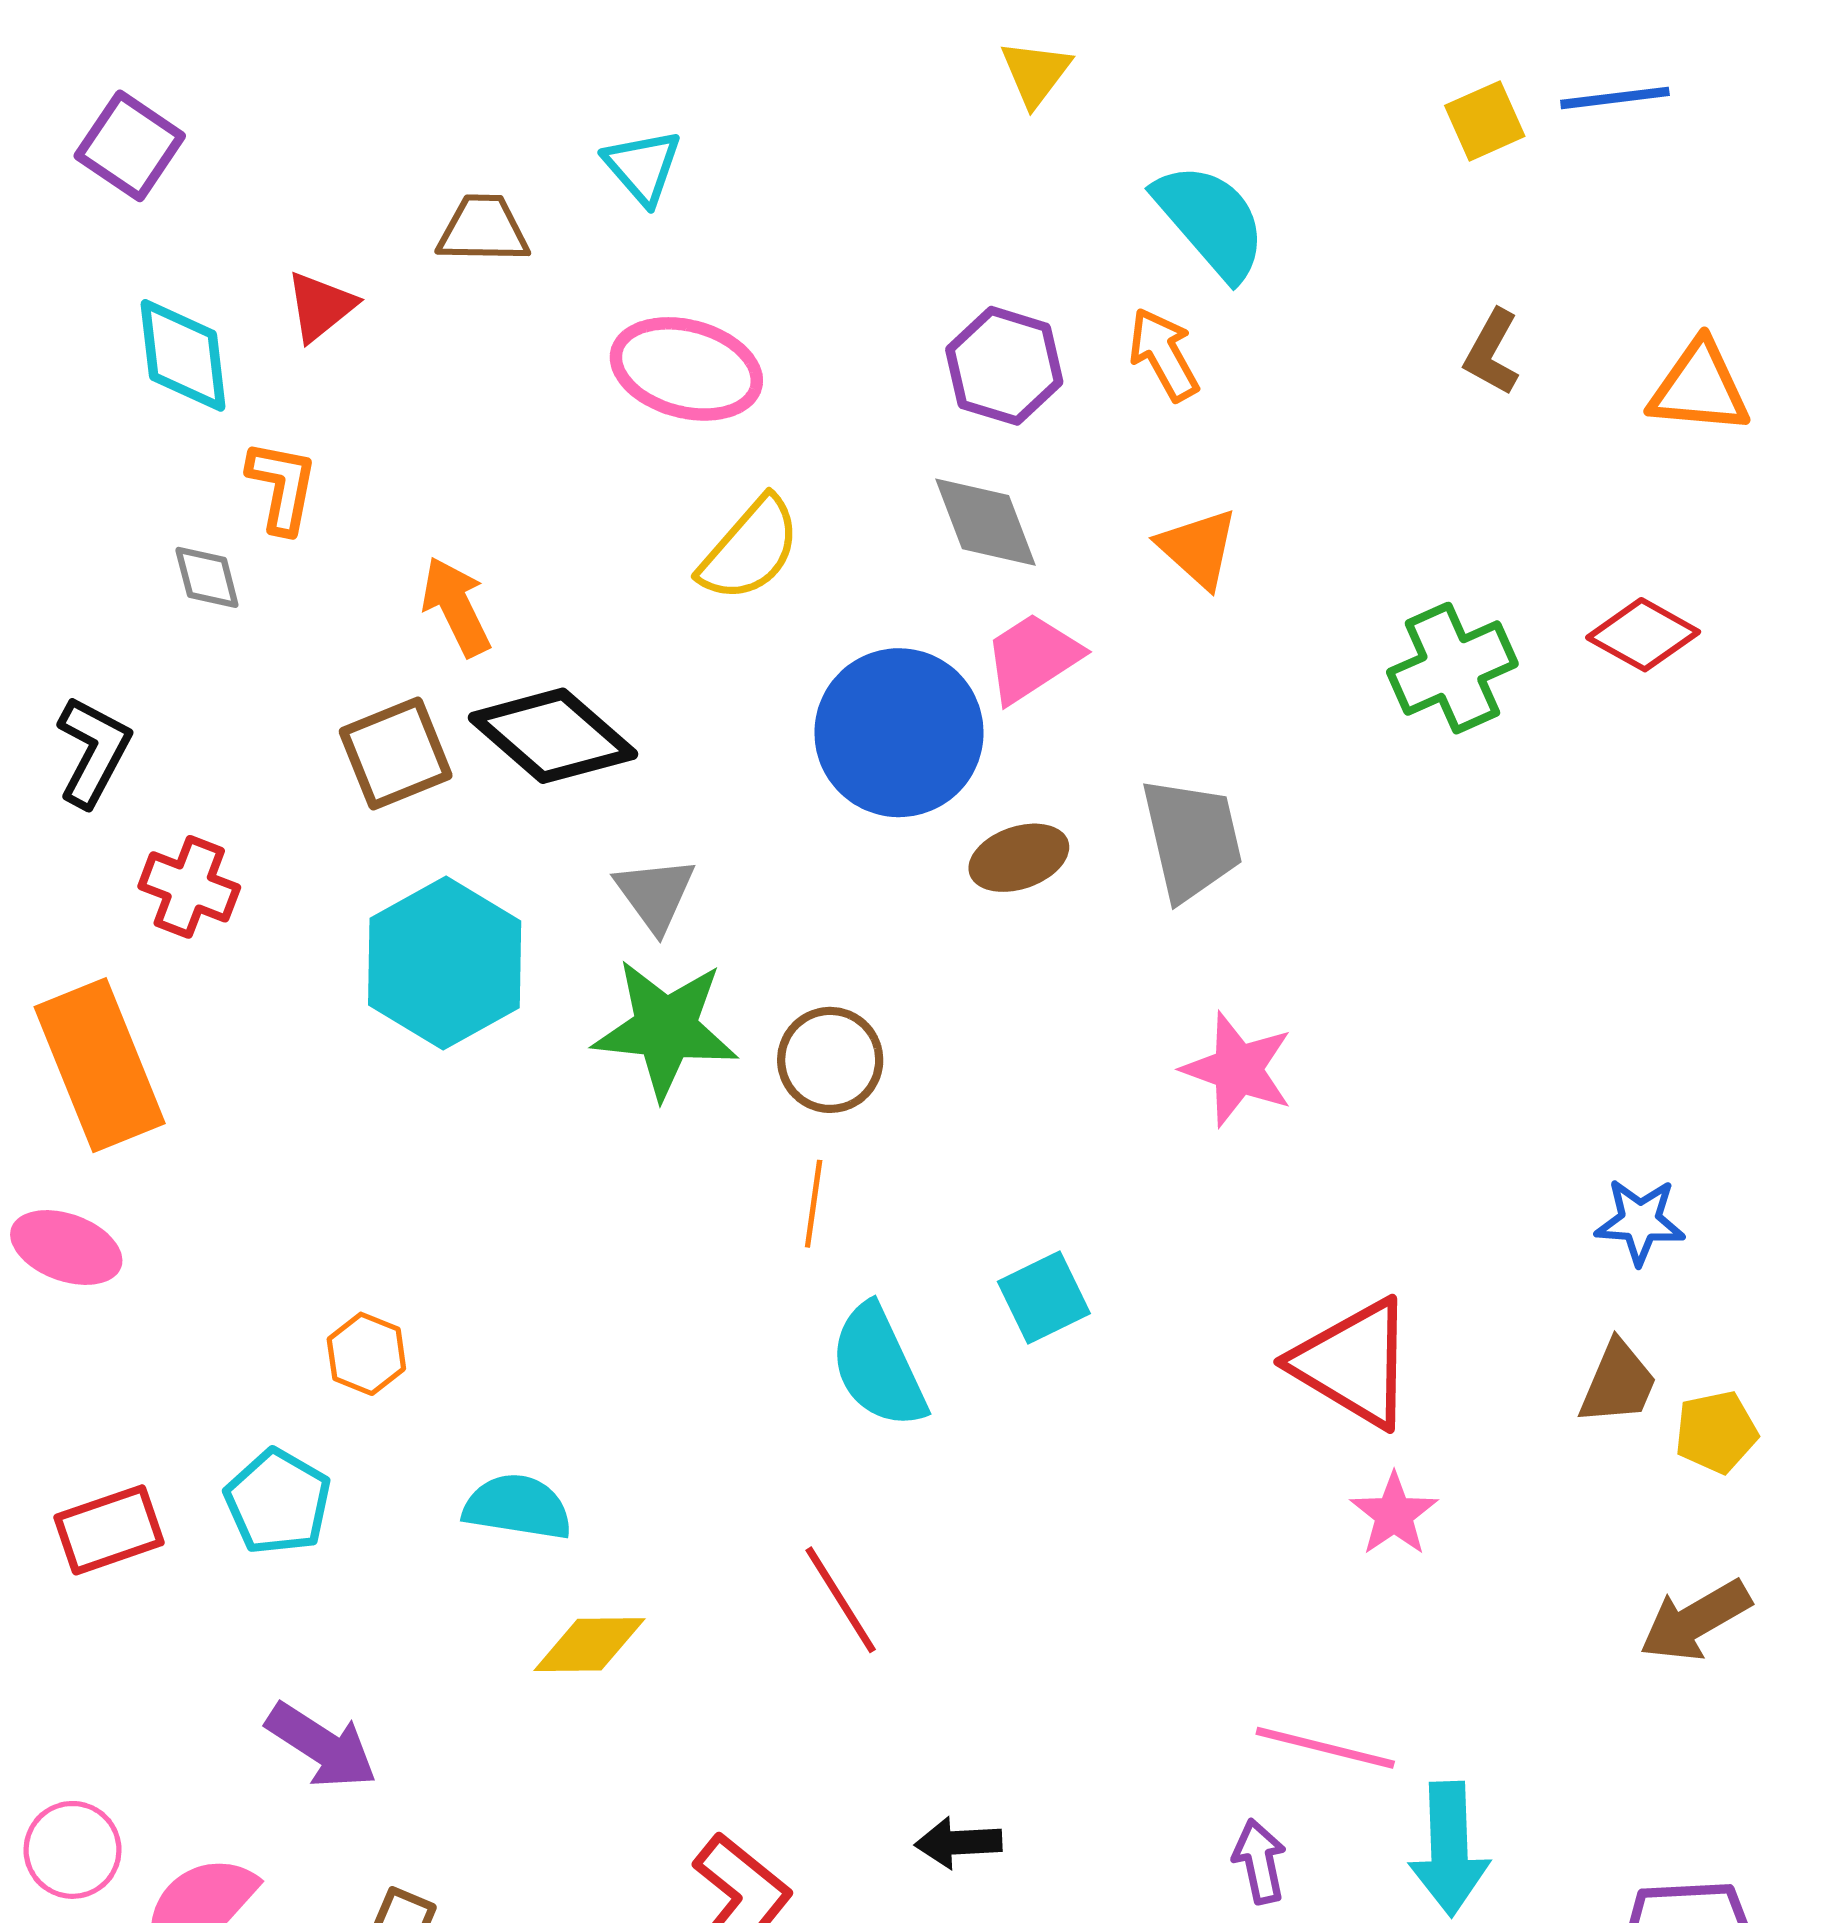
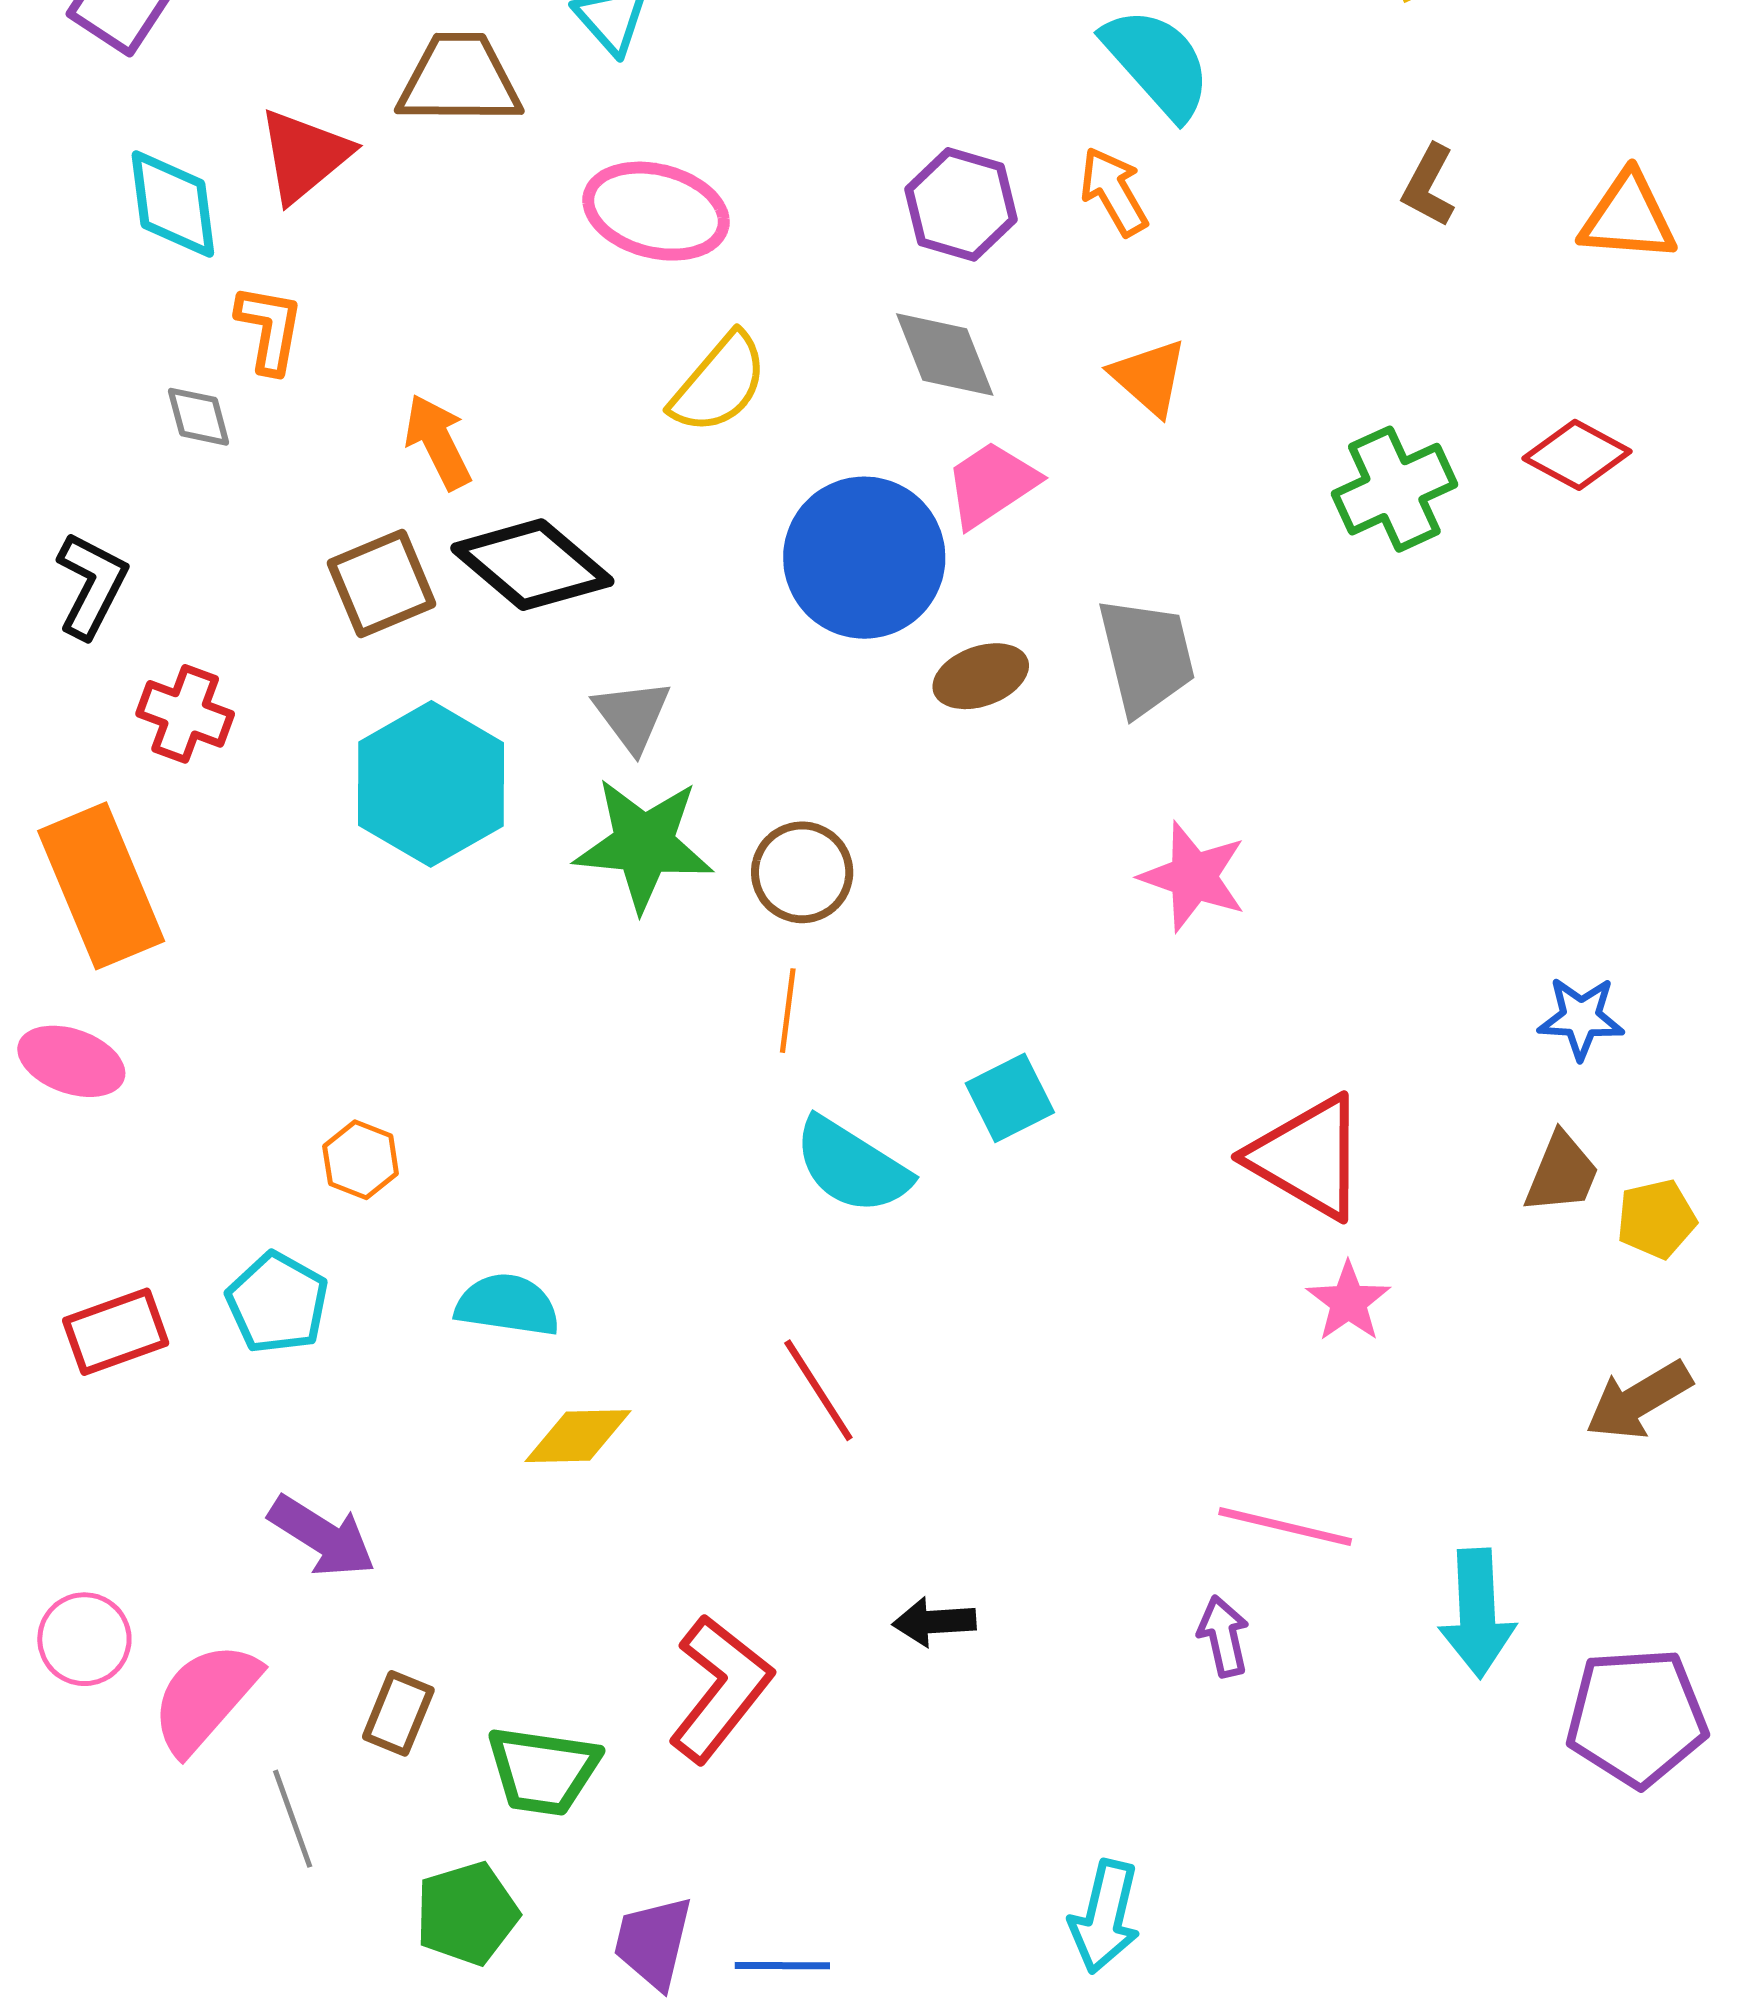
brown trapezoid: (483, 229) -> (459, 79), size x1.4
red triangle: (321, 306) -> (304, 155), size x1.4
cyan semicircle: (878, 1366) -> (852, 1166), turned -32
cyan arrow: (1449, 1849) -> (1477, 1613), moved

